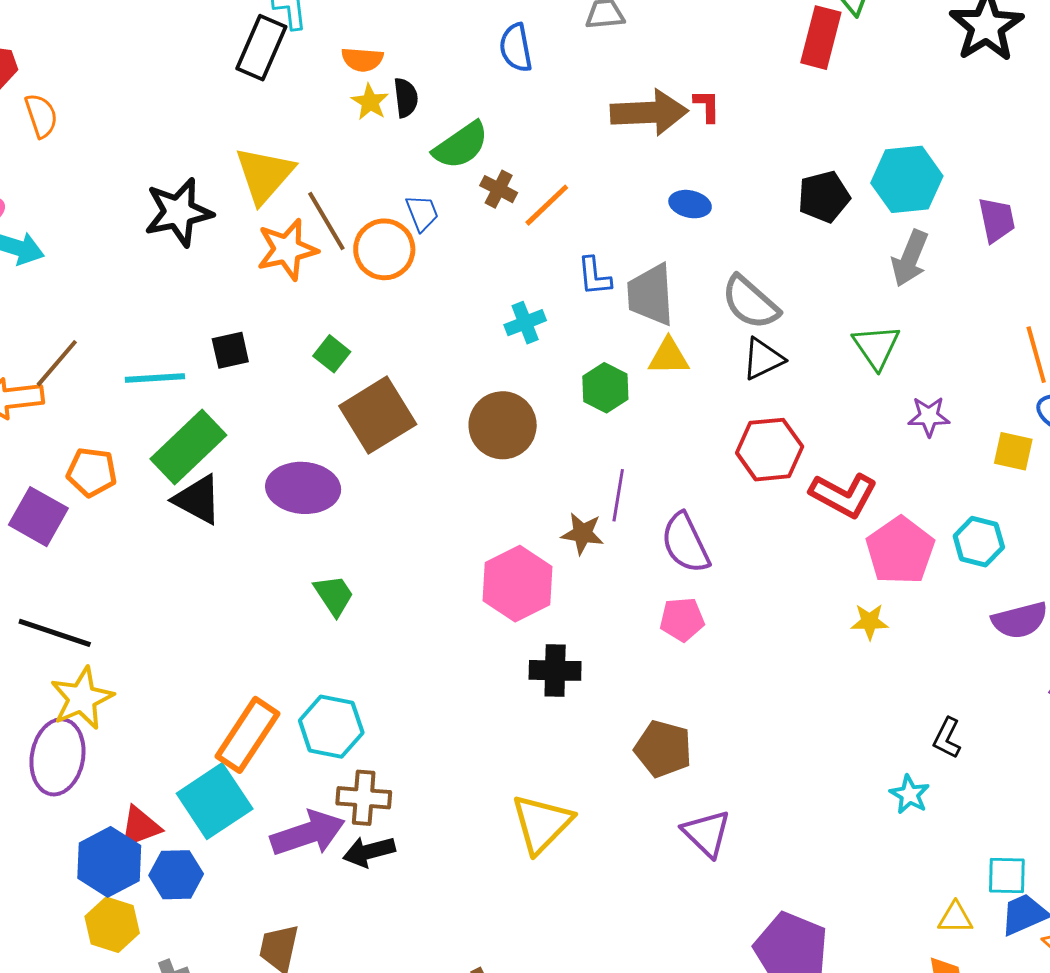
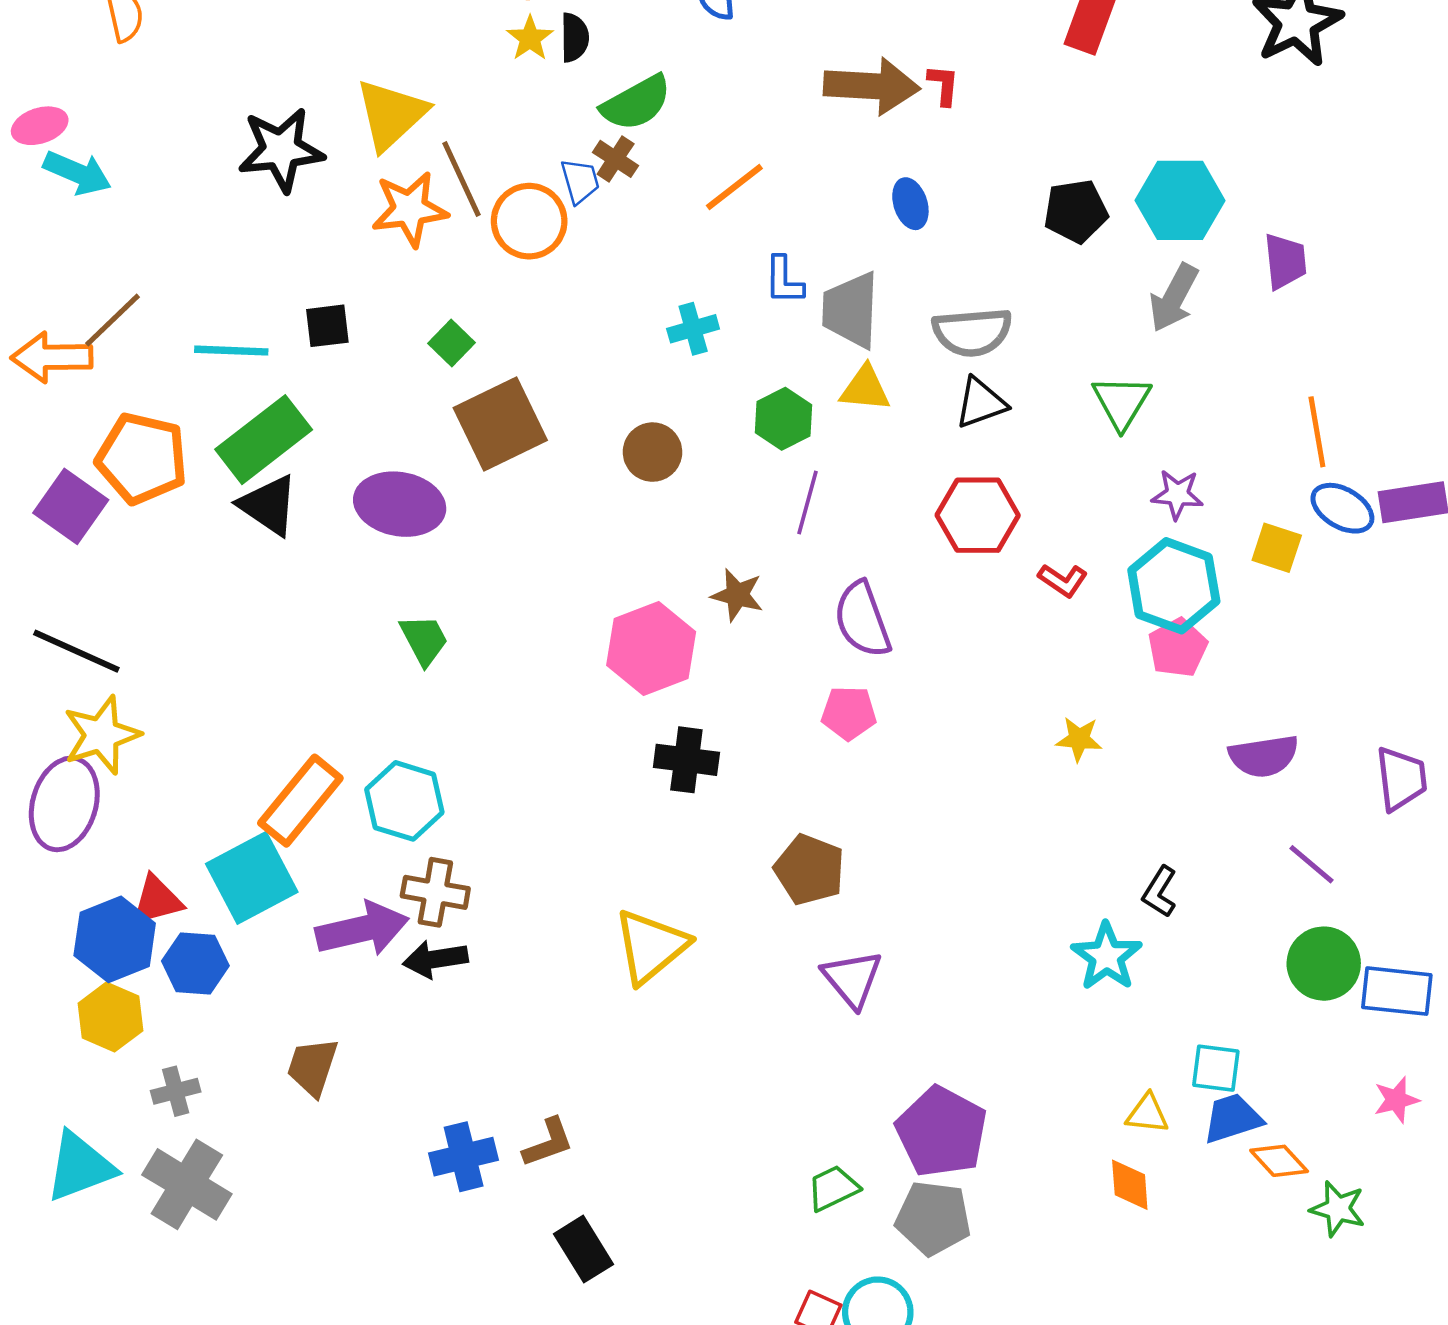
brown cross: (499, 189) -> (616, 159), moved
blue ellipse: (690, 204) -> (910, 204), turned 54
gray semicircle: (750, 302) -> (972, 332), turned -52
brown circle: (503, 425) -> (652, 452), size x0.7
orange pentagon: (92, 472) -> (142, 458), size x1.5
purple line: (618, 495) -> (808, 502), moved
red L-shape: (844, 495) -> (1063, 580), size x0.6
cyan hexagon: (979, 542) -> (1174, 586), moved, size x1.5
pink pentagon: (900, 551) -> (1178, 648), moved, size x0.7
cyan star: (910, 794) -> (1106, 956), size x1.4

